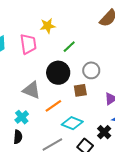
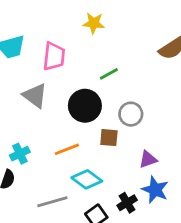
yellow star: (48, 26) -> (94, 23), moved
gray triangle: (32, 90) -> (35, 96), moved

